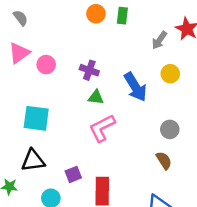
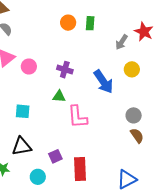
green triangle: (96, 97) -> (59, 96), moved
cyan square: (36, 118) -> (23, 111), size x0.7
pink L-shape: (102, 128) -> (77, 117), turned -65
brown semicircle: (164, 160) -> (137, 136), moved

